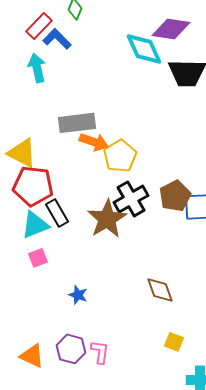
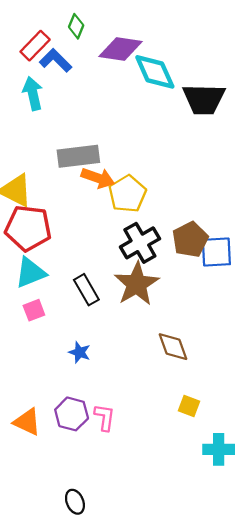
purple diamond: (171, 29) -> (121, 49), moved
black rectangle: (57, 213) -> (86, 290), moved
brown star: (107, 219) -> (137, 284), moved

